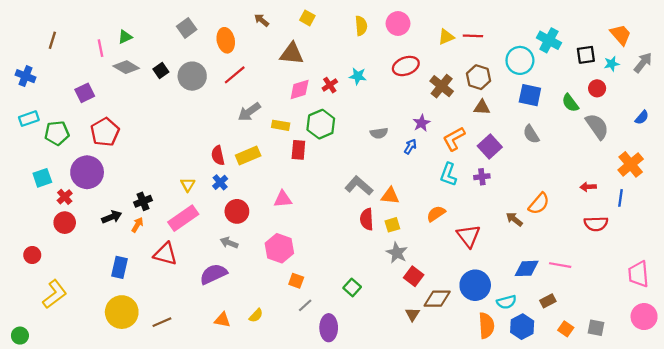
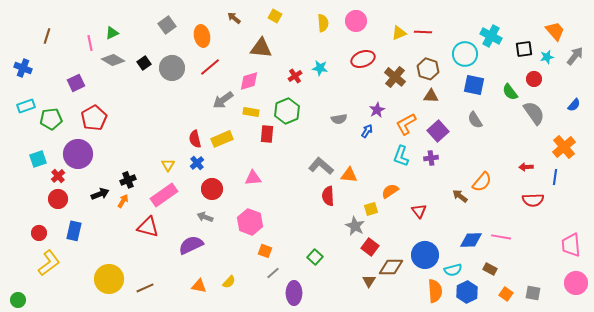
pink diamond: (300, 89) -> (249, 81), moved
yellow square: (392, 225) -> (371, 209), moved
red triangle: (468, 236) -> (419, 211), size x0.7
red circle: (32, 255) -> (39, 233), moved
blue rectangle: (119, 267) -> (74, 231), moved
brown rectangle: (548, 301) -> (490, 269), turned 56

